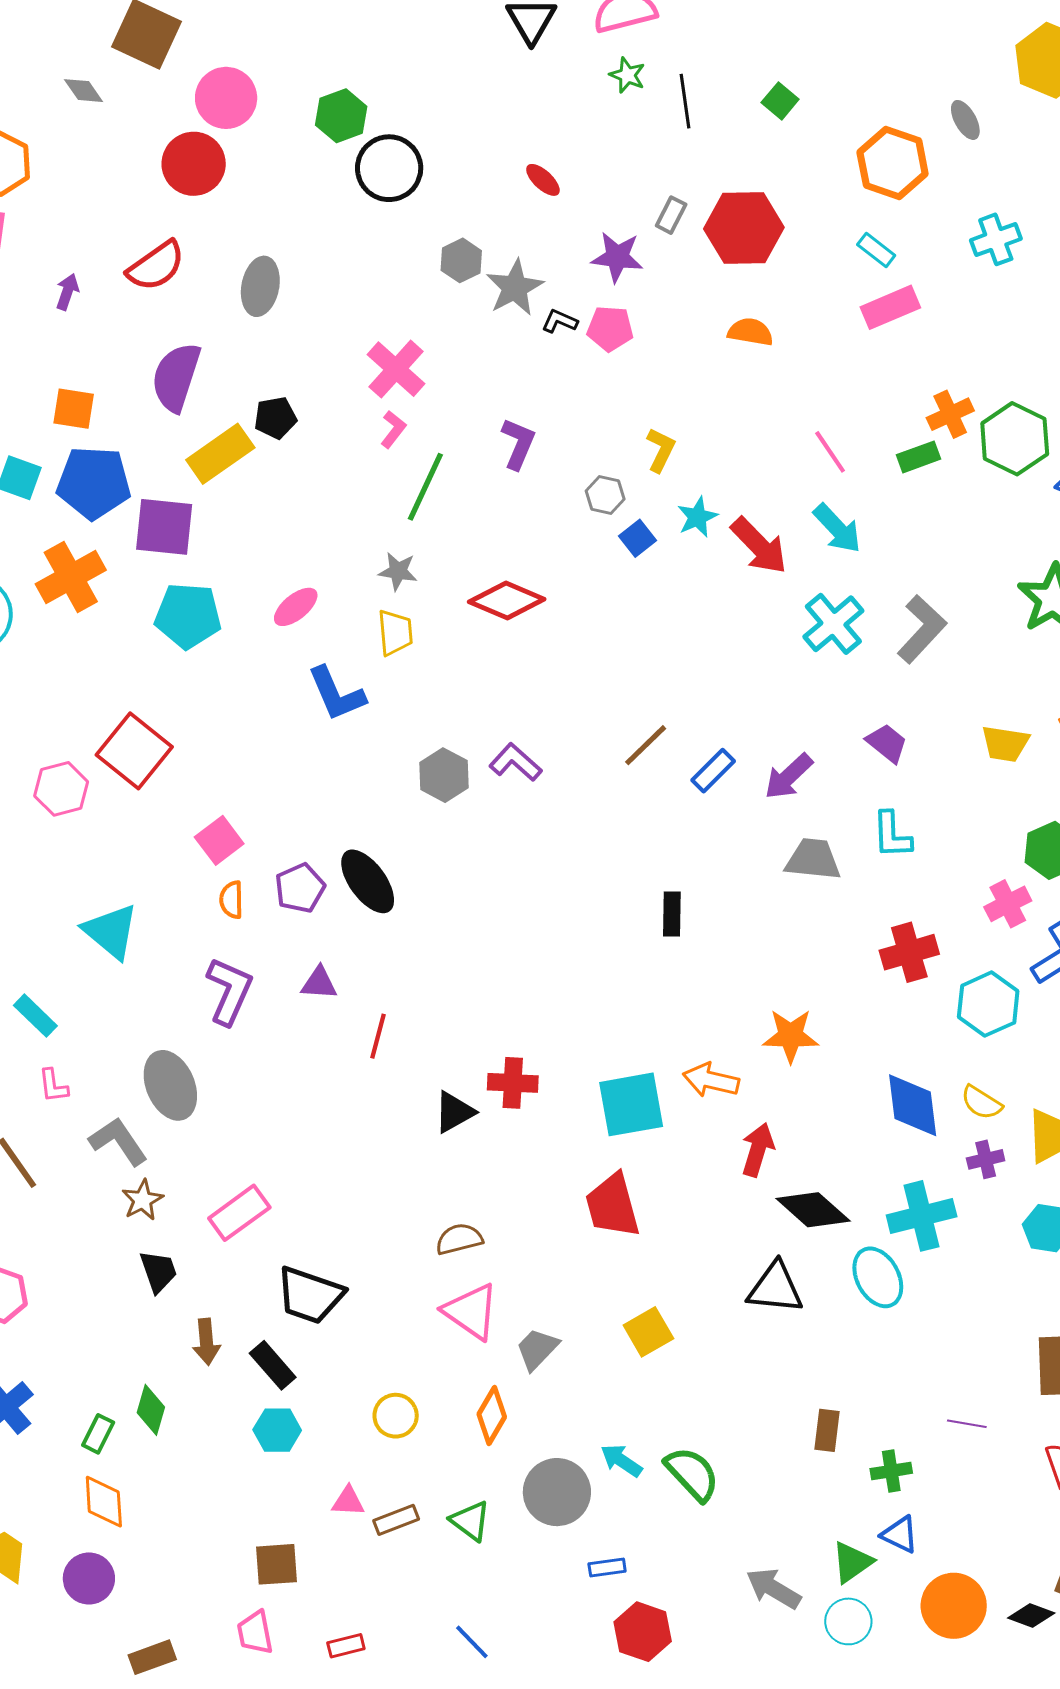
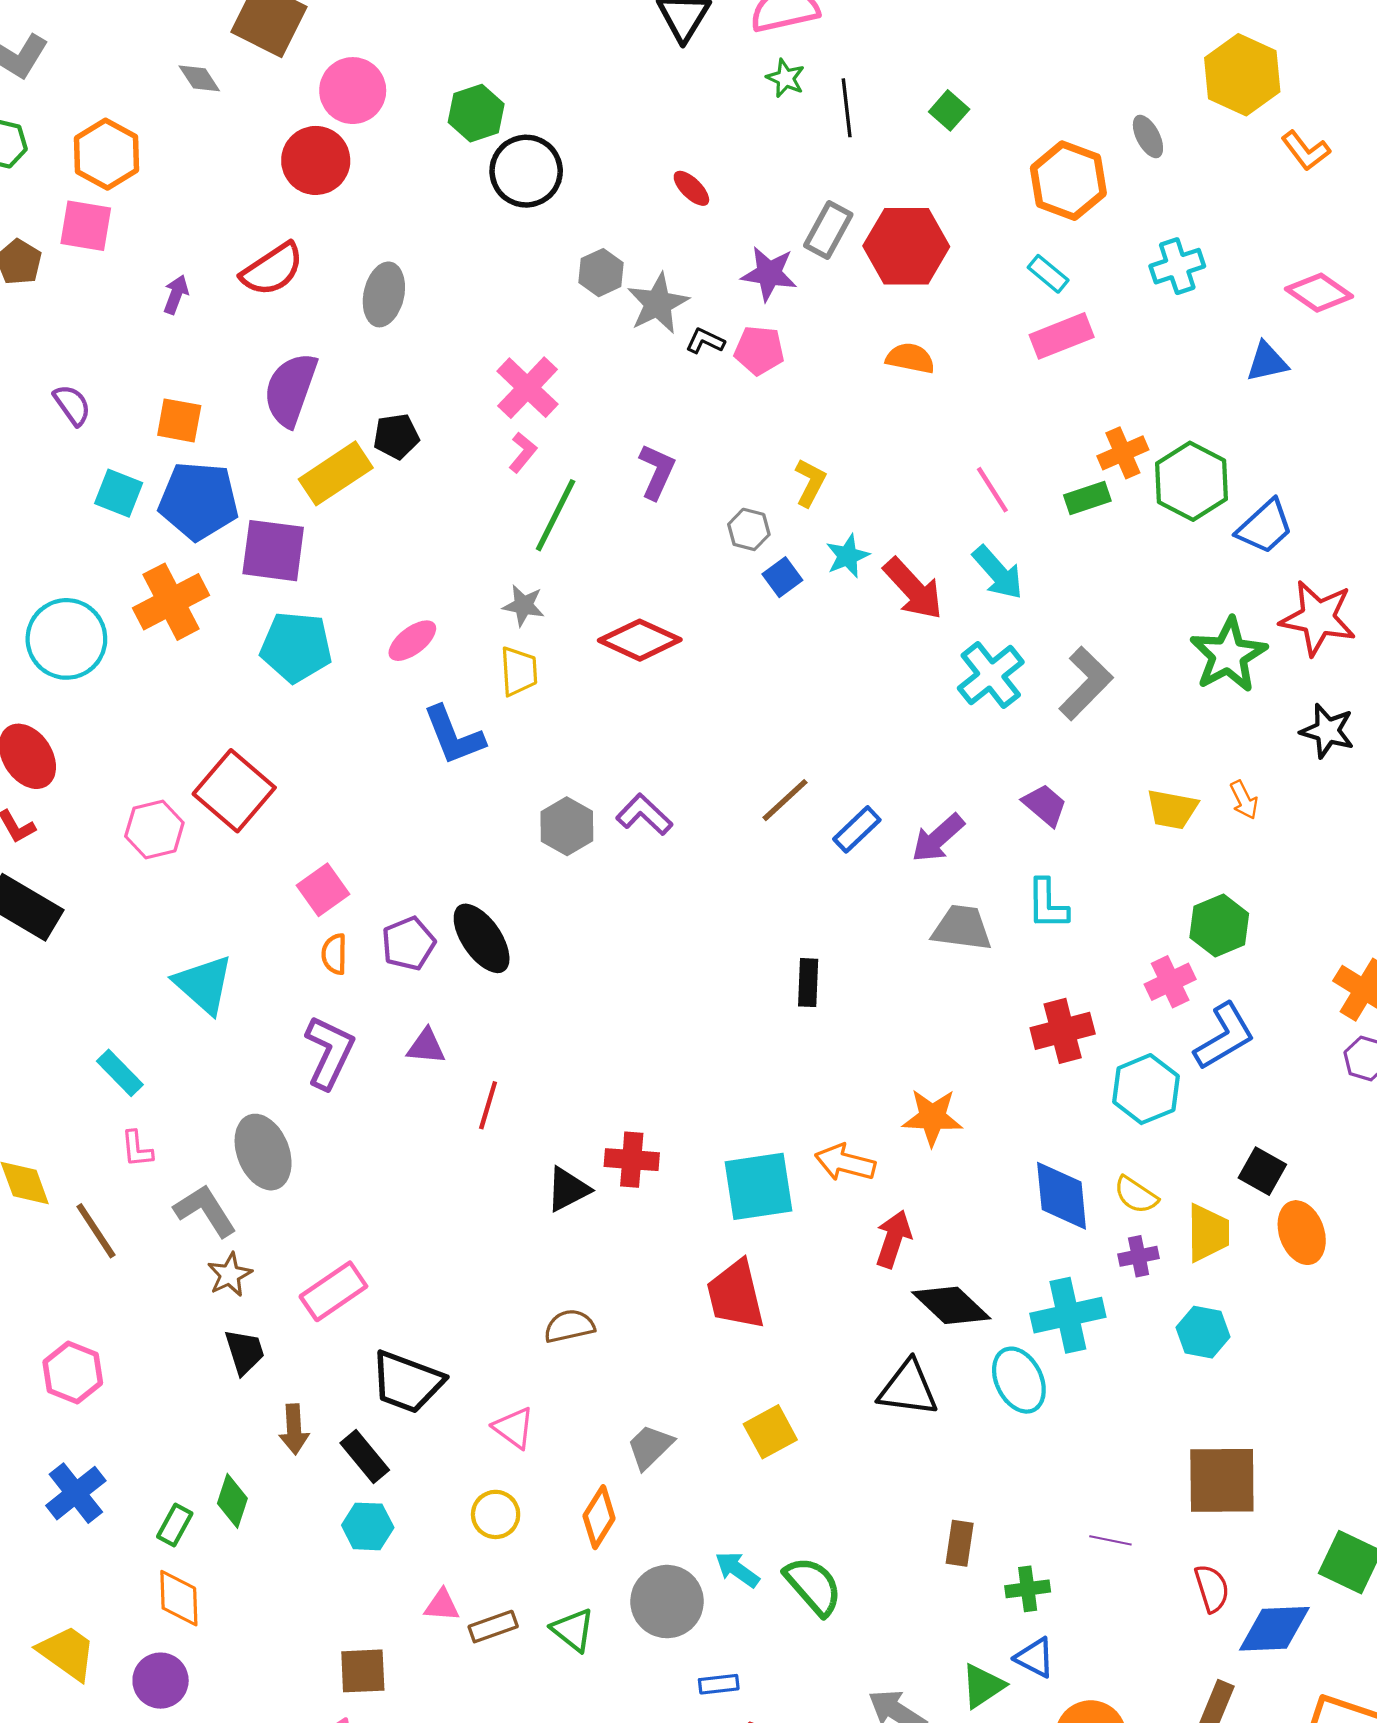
gray rectangle: (671, 215) -> (828, 230), size x1.4
pink triangle: (471, 1311) -> (514, 1428), moved, size x0.7

